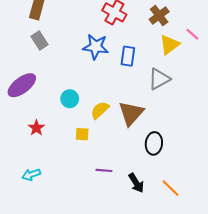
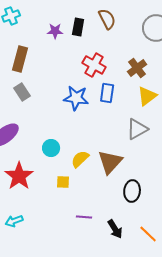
blue rectangle: (128, 56) -> (107, 93), moved
red star: (36, 128) -> (19, 176), size x1.8

